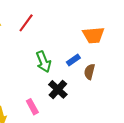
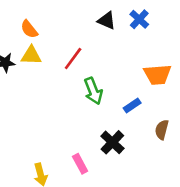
green arrow: (43, 62) -> (93, 91), moved
brown semicircle: (89, 72) -> (162, 130), moved

